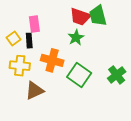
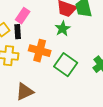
pink rectangle: (34, 24) -> (23, 16), turned 42
brown triangle: (34, 91) -> (25, 92), moved

